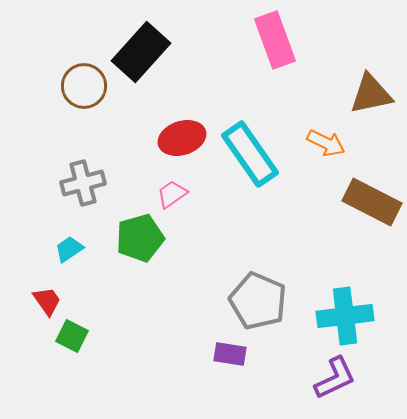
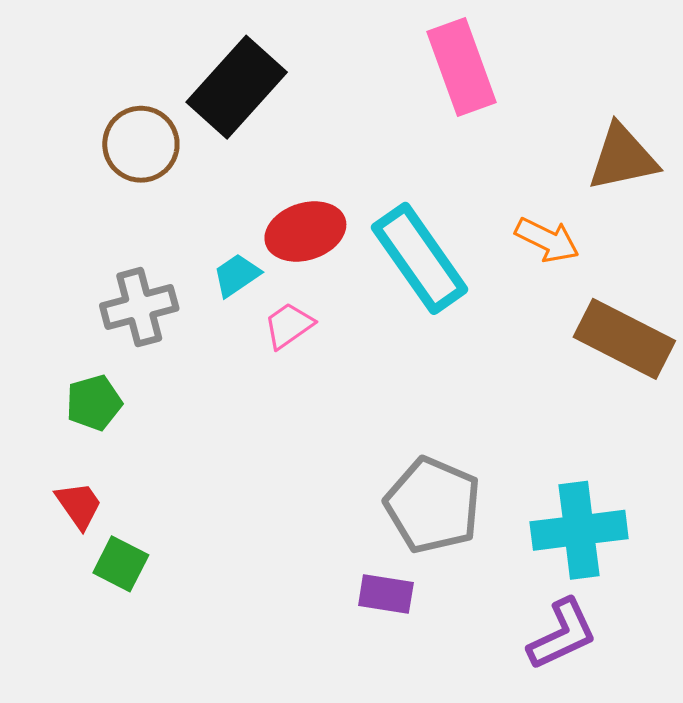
green pentagon: (140, 238) -> (94, 403), moved, size x0.7
cyan trapezoid: (69, 249) -> (237, 275), moved

